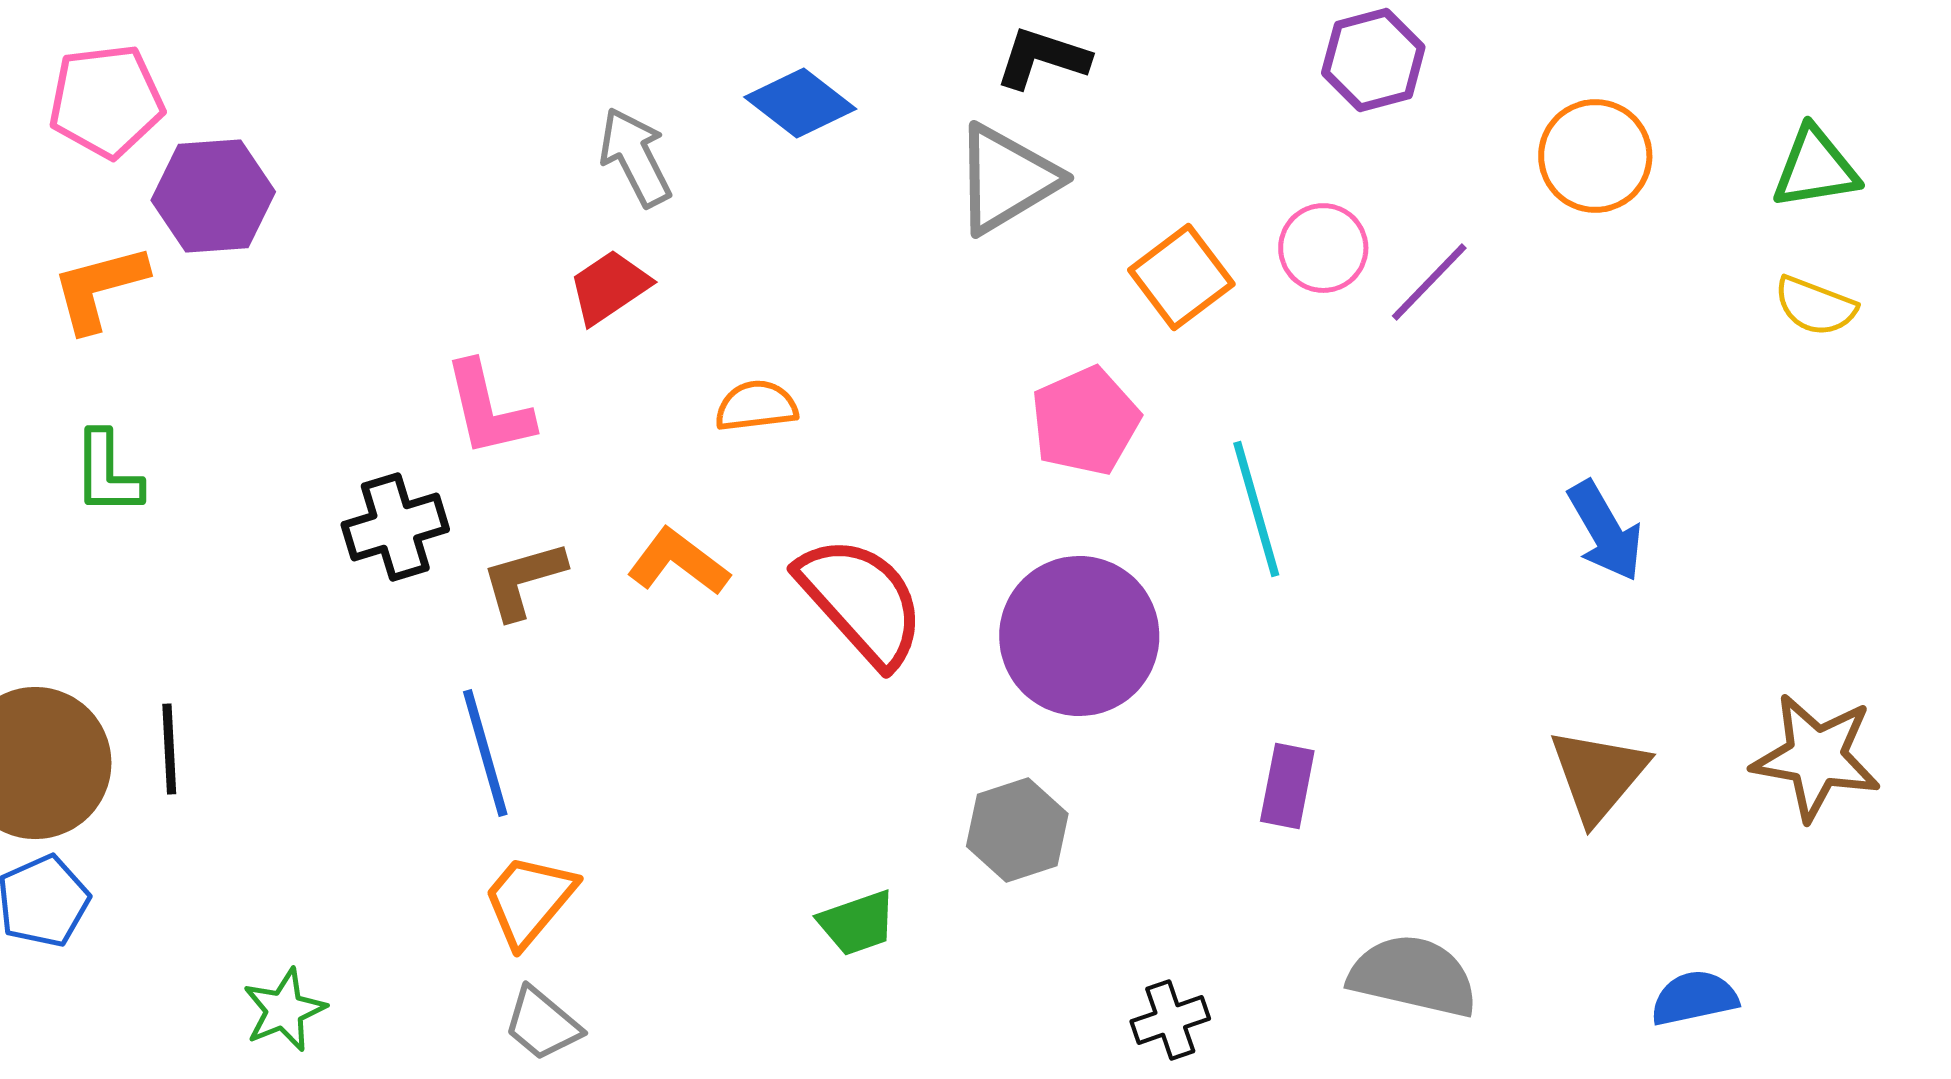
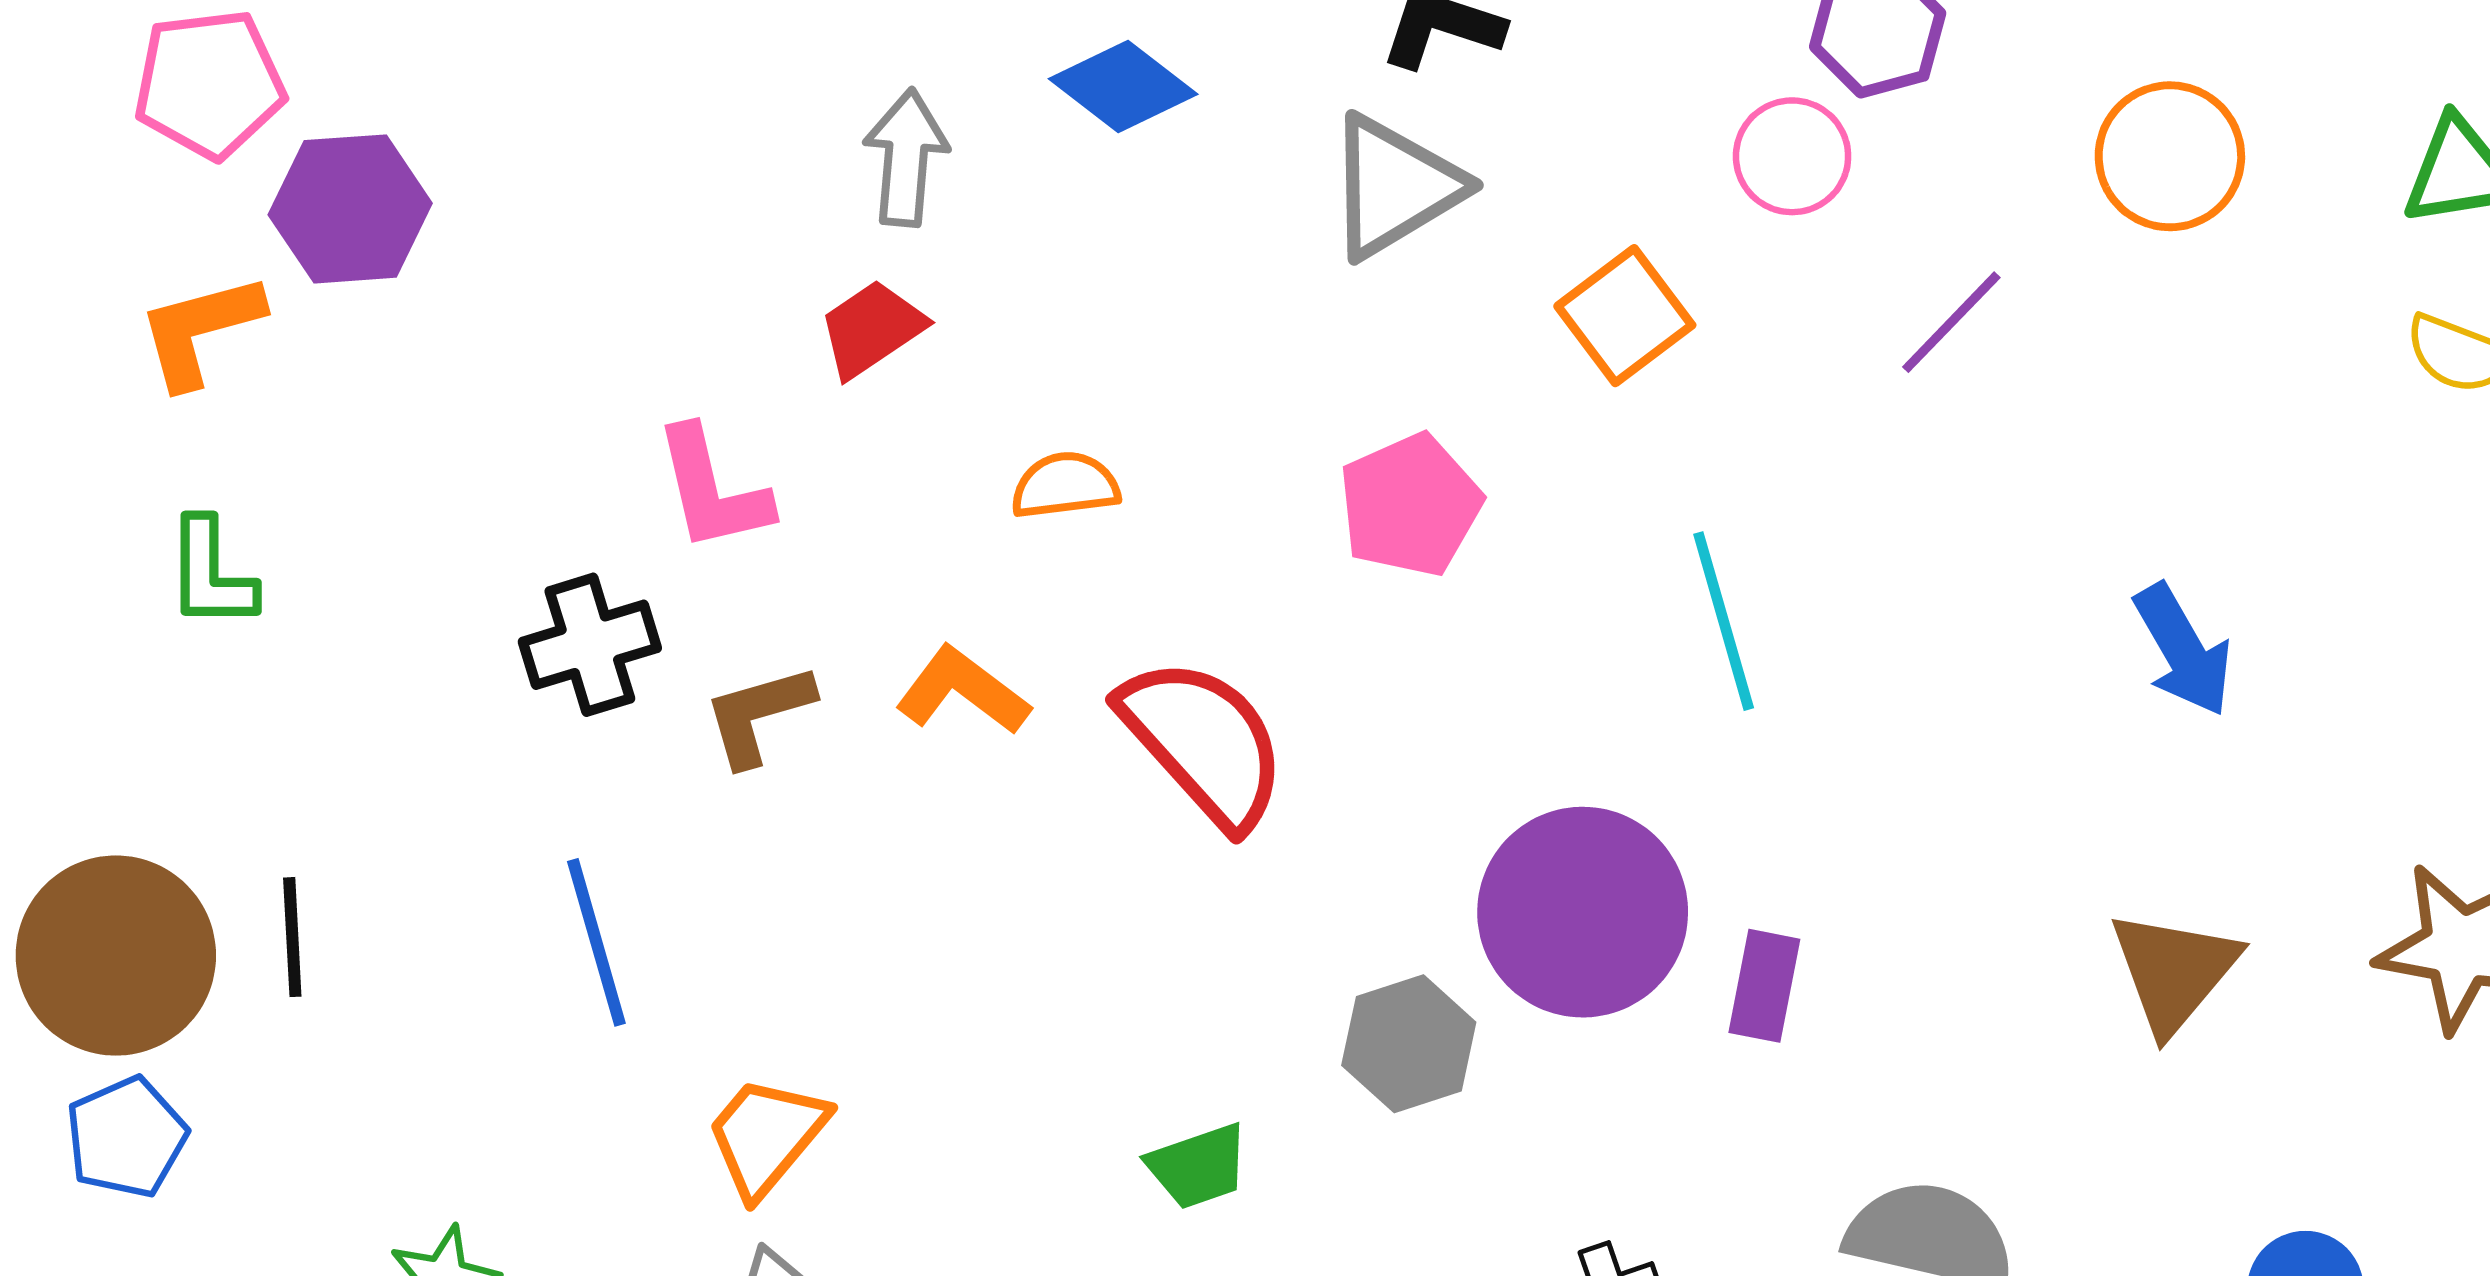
gray arrow: (635, 157) -> (906, 158), turned 32
pink circle: (1323, 248) -> (1792, 156), moved
pink pentagon: (1085, 421) -> (1410, 505), moved
purple circle: (1079, 636) -> (1583, 912), moved
blue line: (485, 753) -> (596, 942), moved

